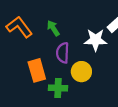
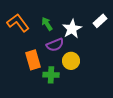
white star: (96, 40) -> (72, 29), moved, turned -30
purple semicircle: (63, 53) -> (55, 45), turned -114

